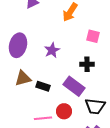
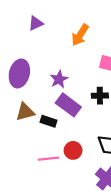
purple rectangle: (74, 86) -> (68, 105), moved

